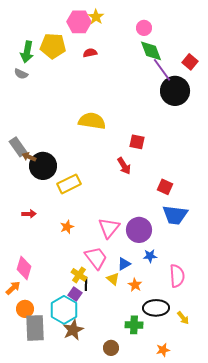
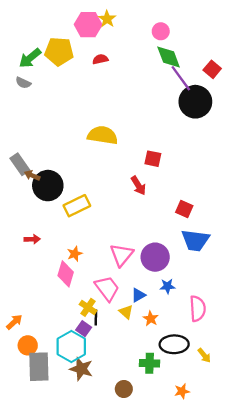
green arrow: (27, 52) -> (30, 58), turned 40
pink diamond: (24, 268) -> (66, 274), moved
brown star: (73, 330) -> (81, 369), turned -30

